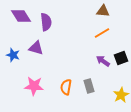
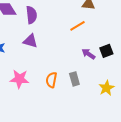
orange line: (102, 33) -> (77, 26), moved
purple triangle: (36, 48) -> (30, 41), moved

